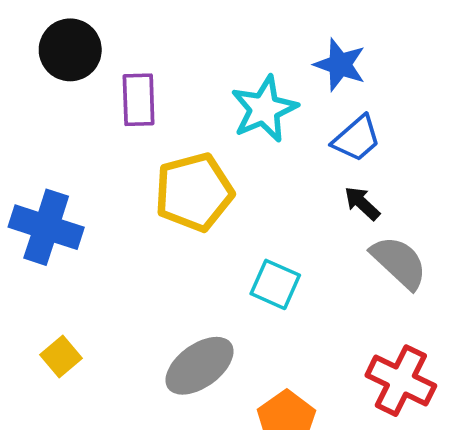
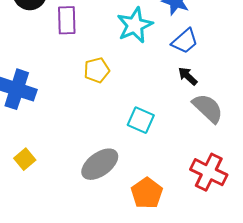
yellow pentagon: (194, 192) -> (97, 70), size x0.6

